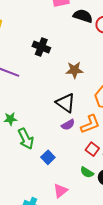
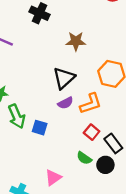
black triangle: (66, 103) -> (64, 78), turned 40
blue square: (48, 157) -> (40, 128), moved, turned -32

